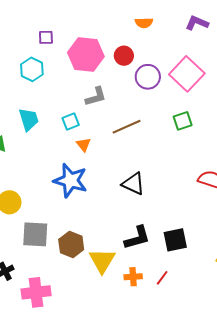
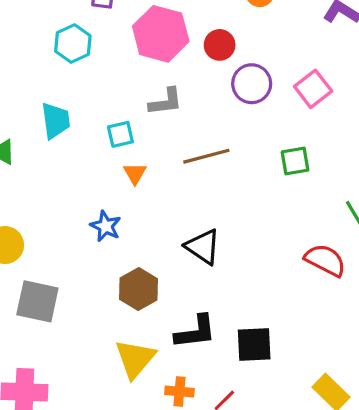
pink square: (187, 74) -> (313, 89), size x0.7
blue star: (70, 180) -> (106, 226), size x0.6
brown hexagon: (71, 244) -> (139, 289), moved

